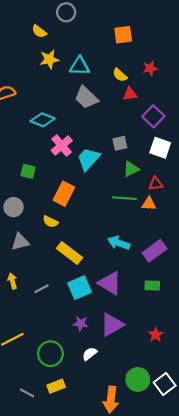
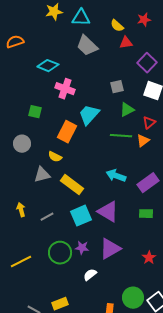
pink cross: (62, 146) -> (65, 89), turned -30
cyan trapezoid: (89, 159) -> (89, 115), moved
red triangle: (156, 184) -> (149, 123), turned -32
orange triangle: (149, 204) -> (143, 141), turned -40
gray triangle: (20, 242) -> (42, 175), moved
green circle: (50, 354) -> (60, 253), moved

